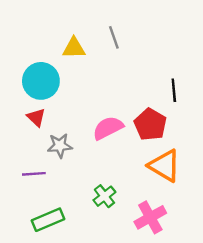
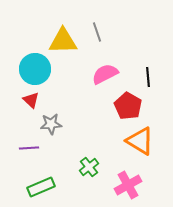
yellow triangle: (74, 48) -> (63, 41), size x1.4
pink semicircle: (108, 128) -> (105, 74), moved

